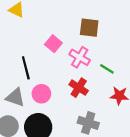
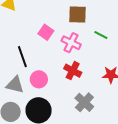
green line: (107, 69) -> (101, 35), moved
gray cross: (88, 123) -> (84, 102), turned 30

